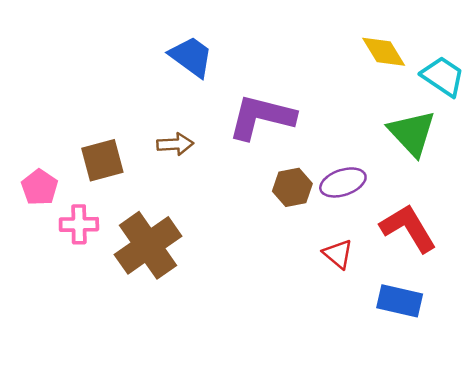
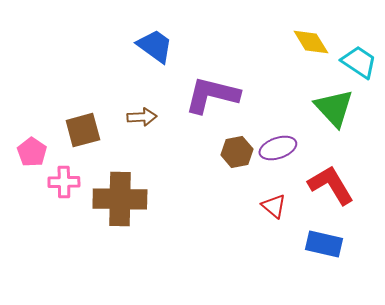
brown cross: (148, 245) -> (120, 199), turned 36

